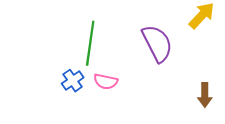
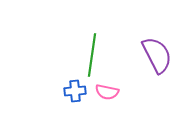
blue cross: (73, 81) -> (75, 91), turned 30

